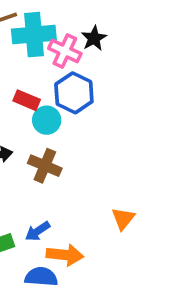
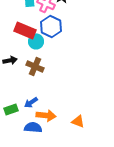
red rectangle: (27, 100) -> (25, 30), size x1.5
orange triangle: (123, 218) -> (78, 121), moved, turned -48

